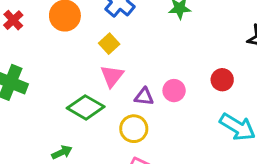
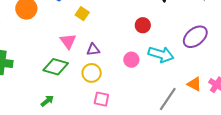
yellow square: (109, 44) -> (82, 14), moved
pink circle: (174, 91) -> (131, 60), moved

